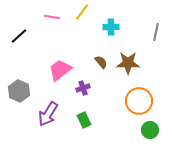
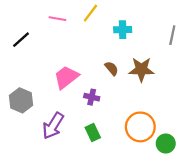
purple cross: (83, 88) -> (92, 97), turned 32
orange circle: (139, 101) -> (140, 127), moved

